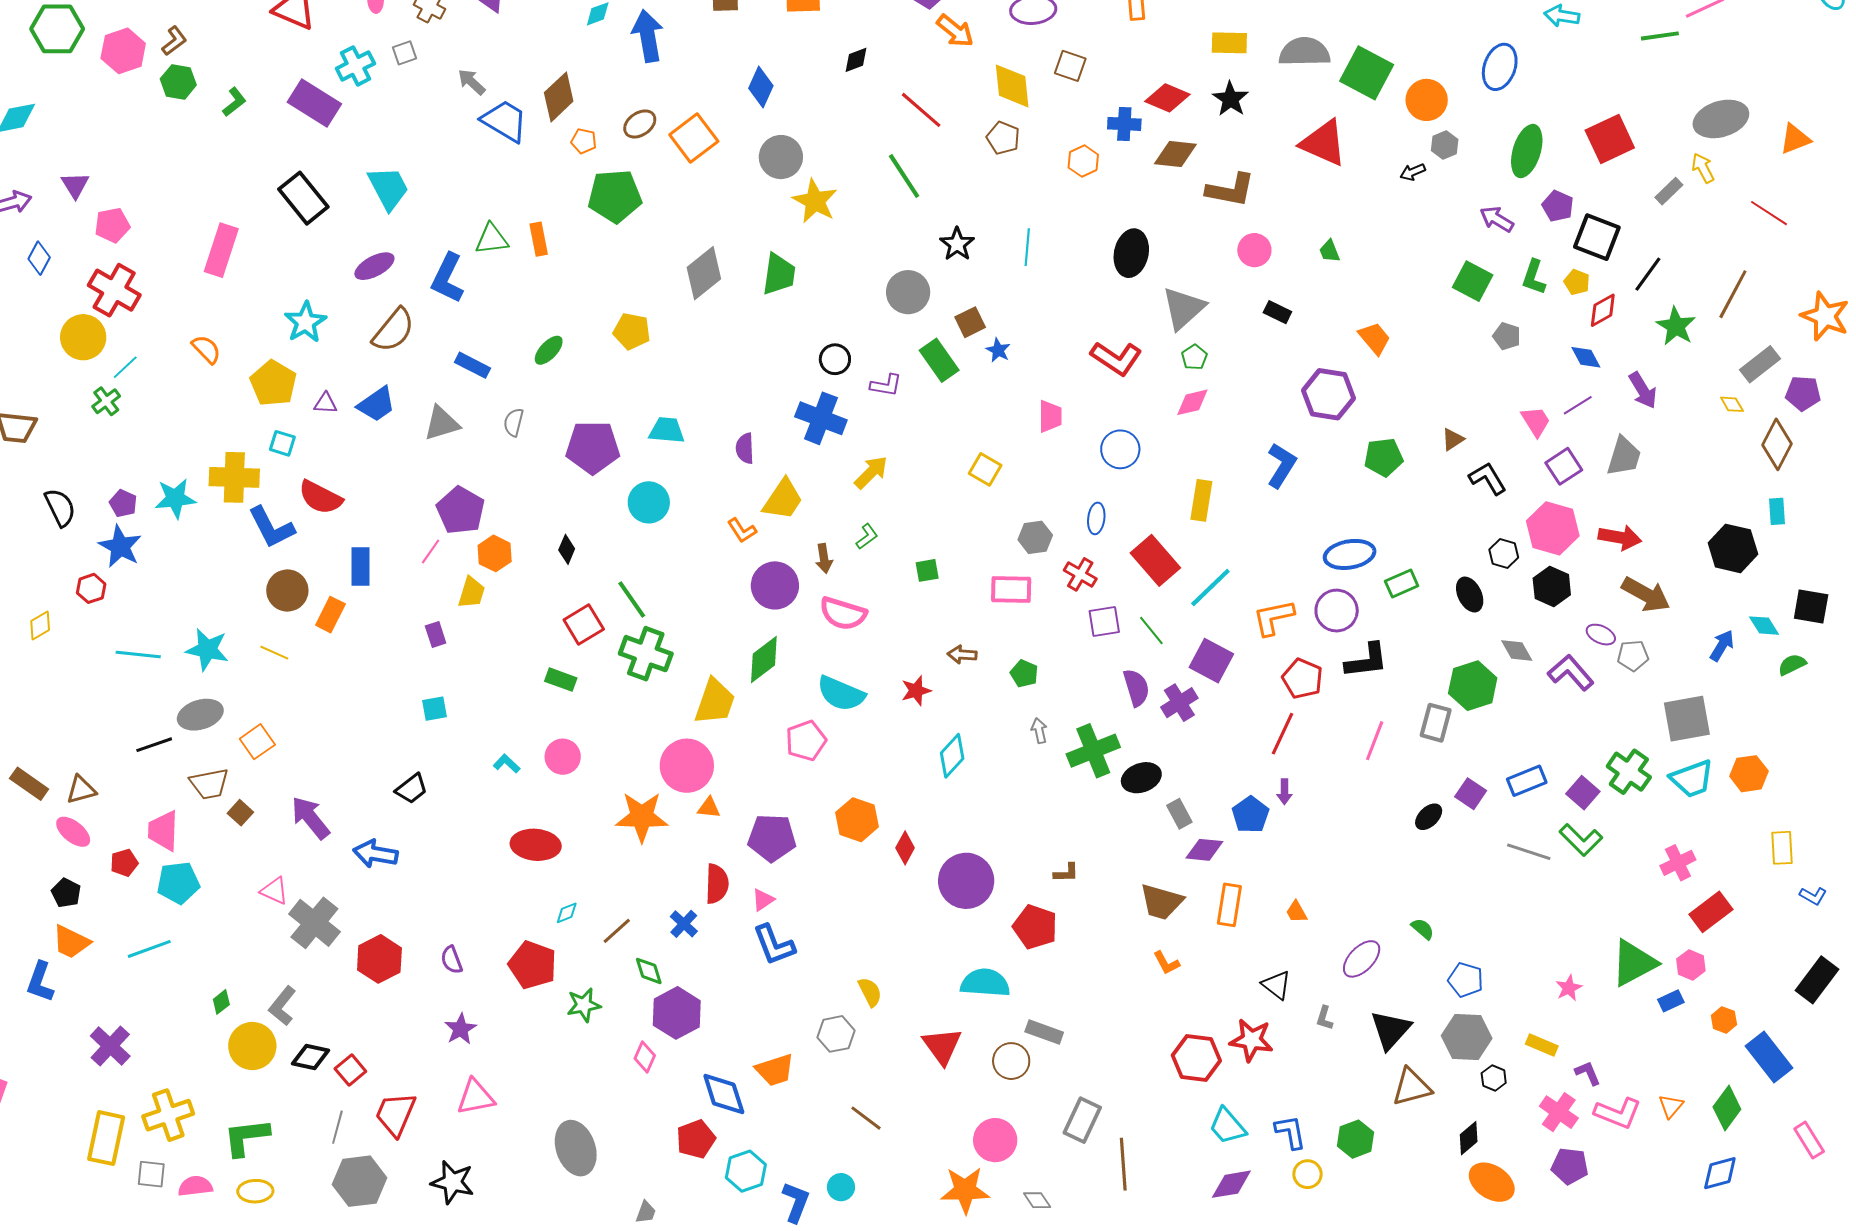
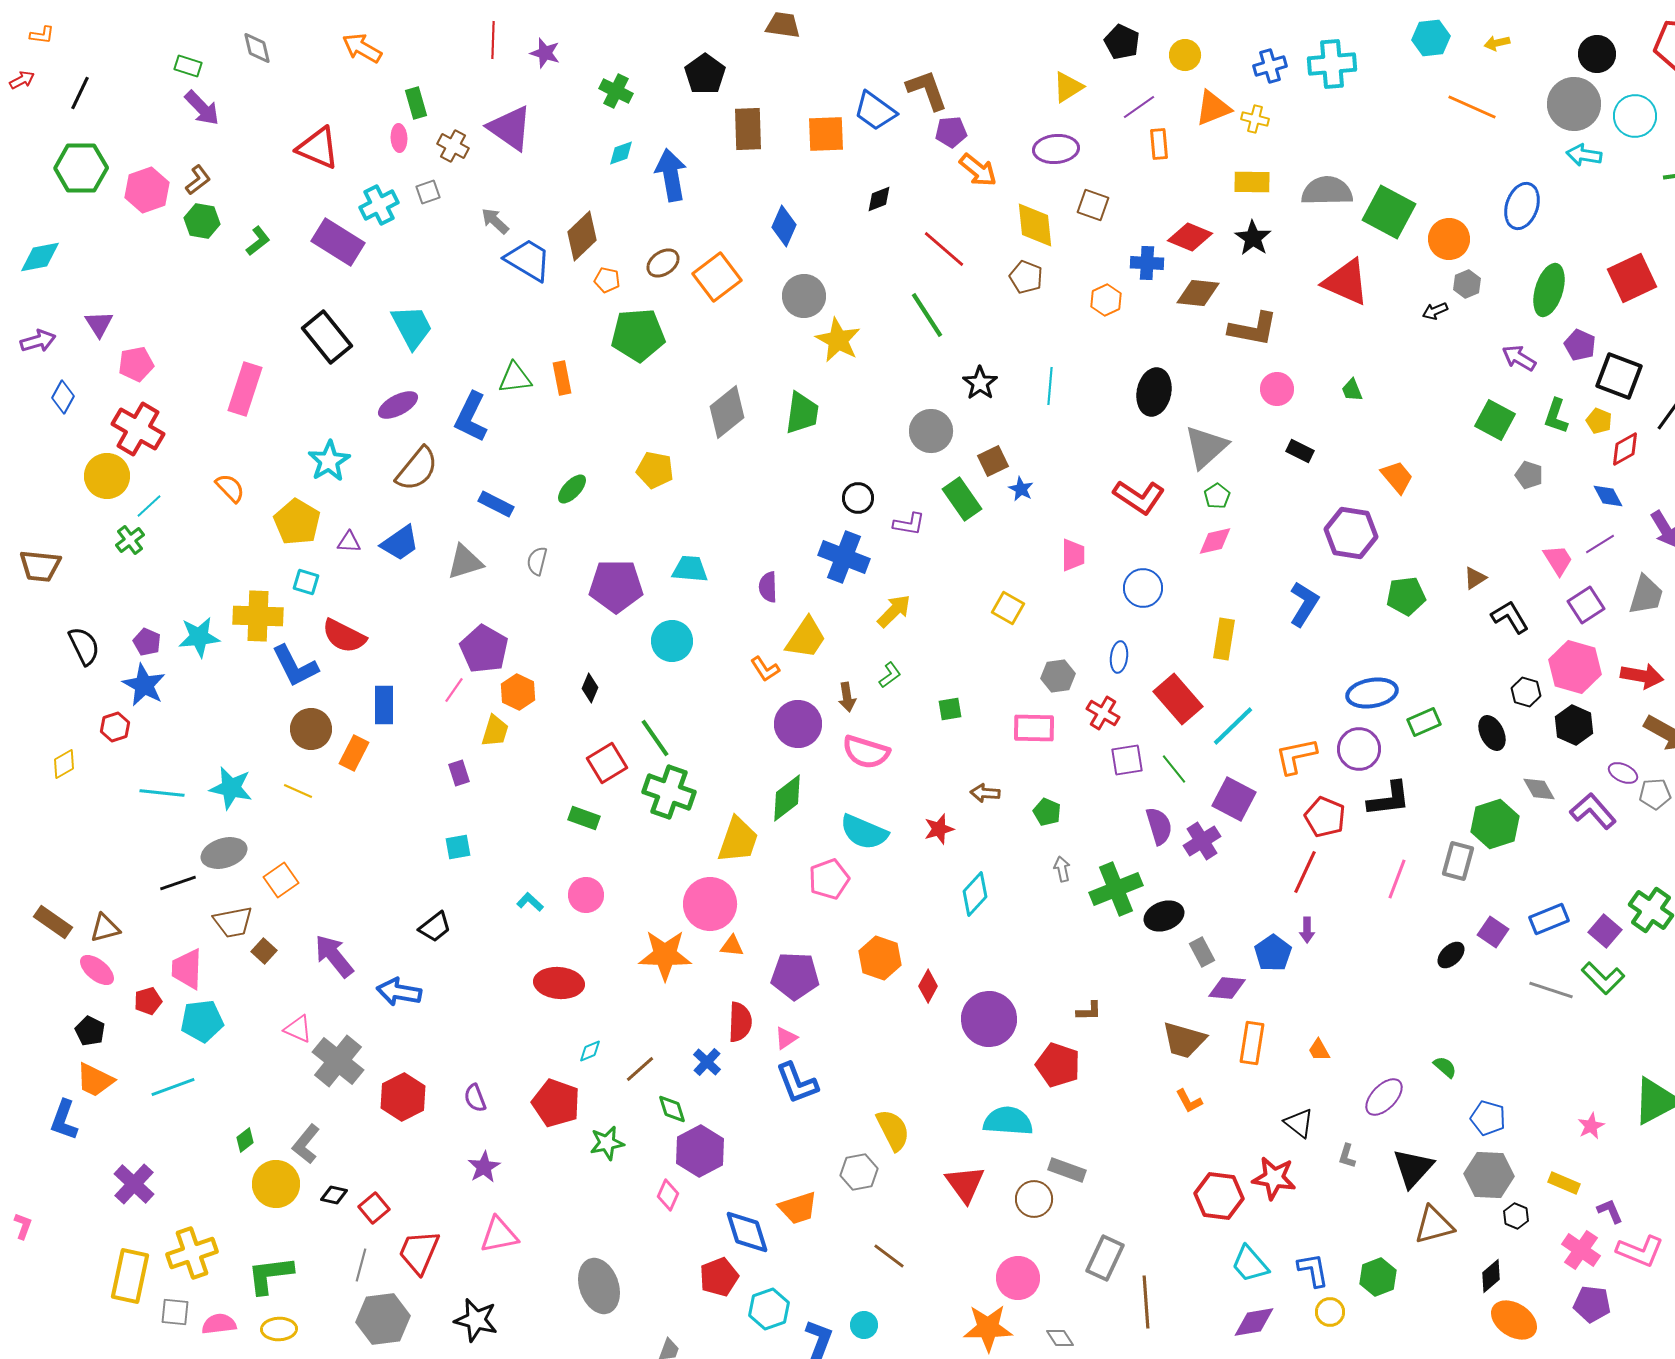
yellow semicircle: (870, 992) -> (893, 1130), size x1.4
black diamond: (310, 1057) -> (334, 1195), size x0.7

